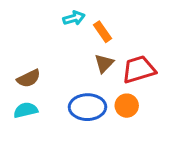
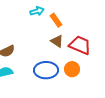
brown triangle: (104, 63) -> (57, 41), turned -40
red trapezoid: (139, 69) -> (80, 45), turned 40

